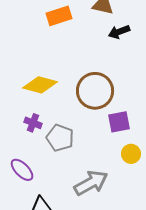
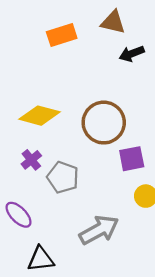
purple cross: (33, 123) -> (31, 160), turned 30

